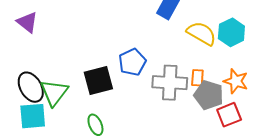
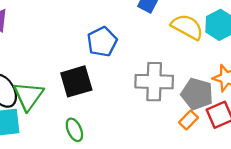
blue pentagon: (132, 62) -> (102, 42), moved
orange rectangle: (197, 78) -> (189, 120), moved, turned 42

